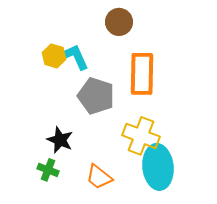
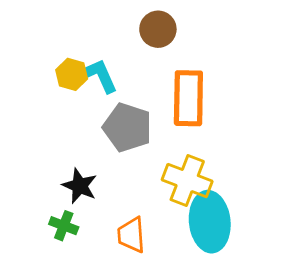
orange trapezoid: (99, 177) -> (131, 235), turned 48

